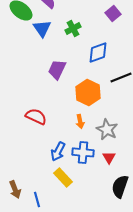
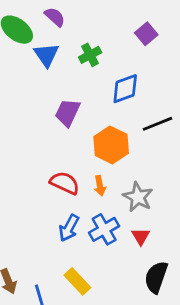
red semicircle: (36, 116) -> (65, 183), moved
blue cross: (83, 152) -> (104, 229), turned -35
yellow rectangle: (63, 177) -> (77, 281), moved

